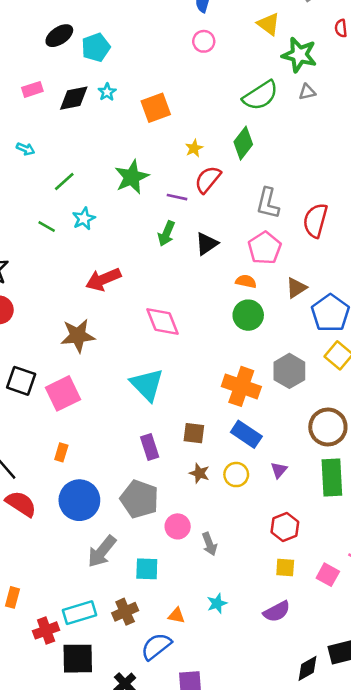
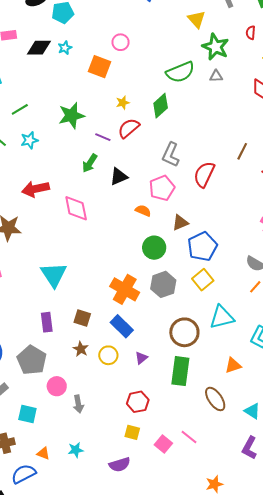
pink circle: (204, 41) -> (121, 42), moved
orange square: (156, 108) -> (99, 67), turned 30
green circle: (248, 315) -> (154, 248), moved
pink diamond: (163, 321) -> (76, 208), moved

